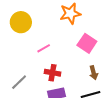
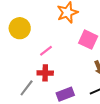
red cross: (52, 73) -> (45, 73), moved

